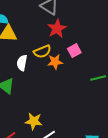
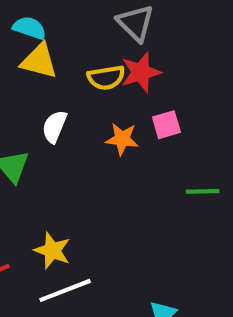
yellow semicircle: (42, 52) -> (106, 78), moved

